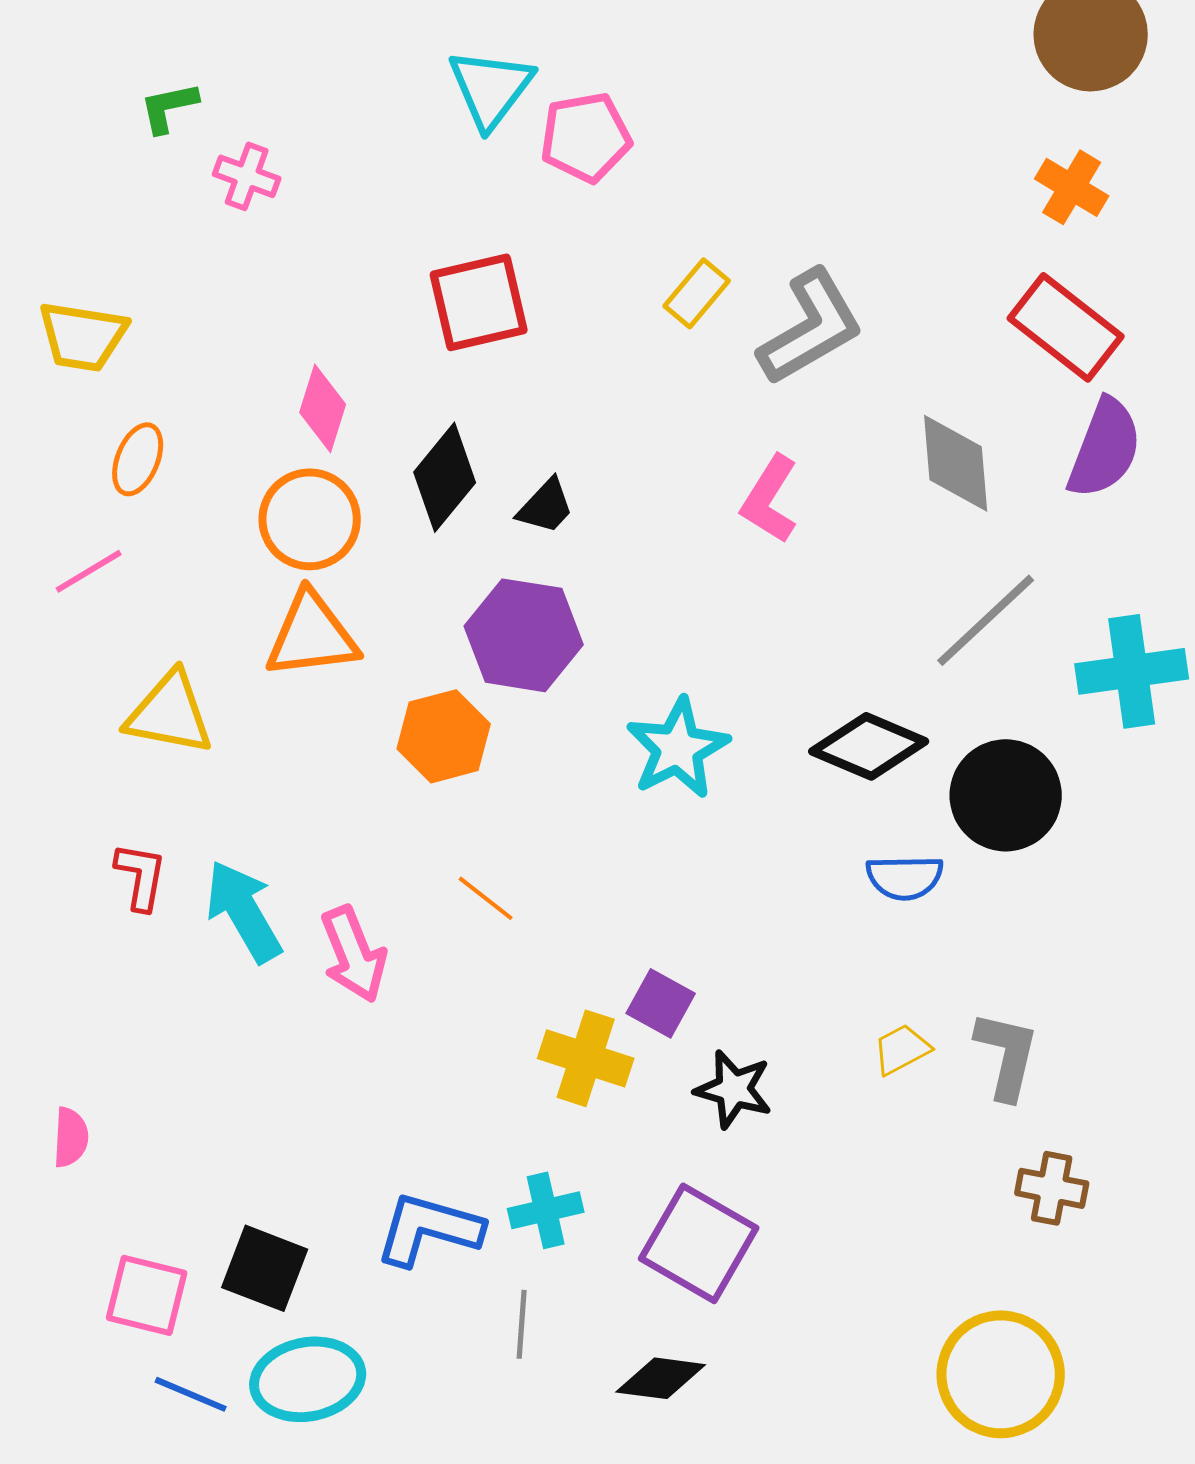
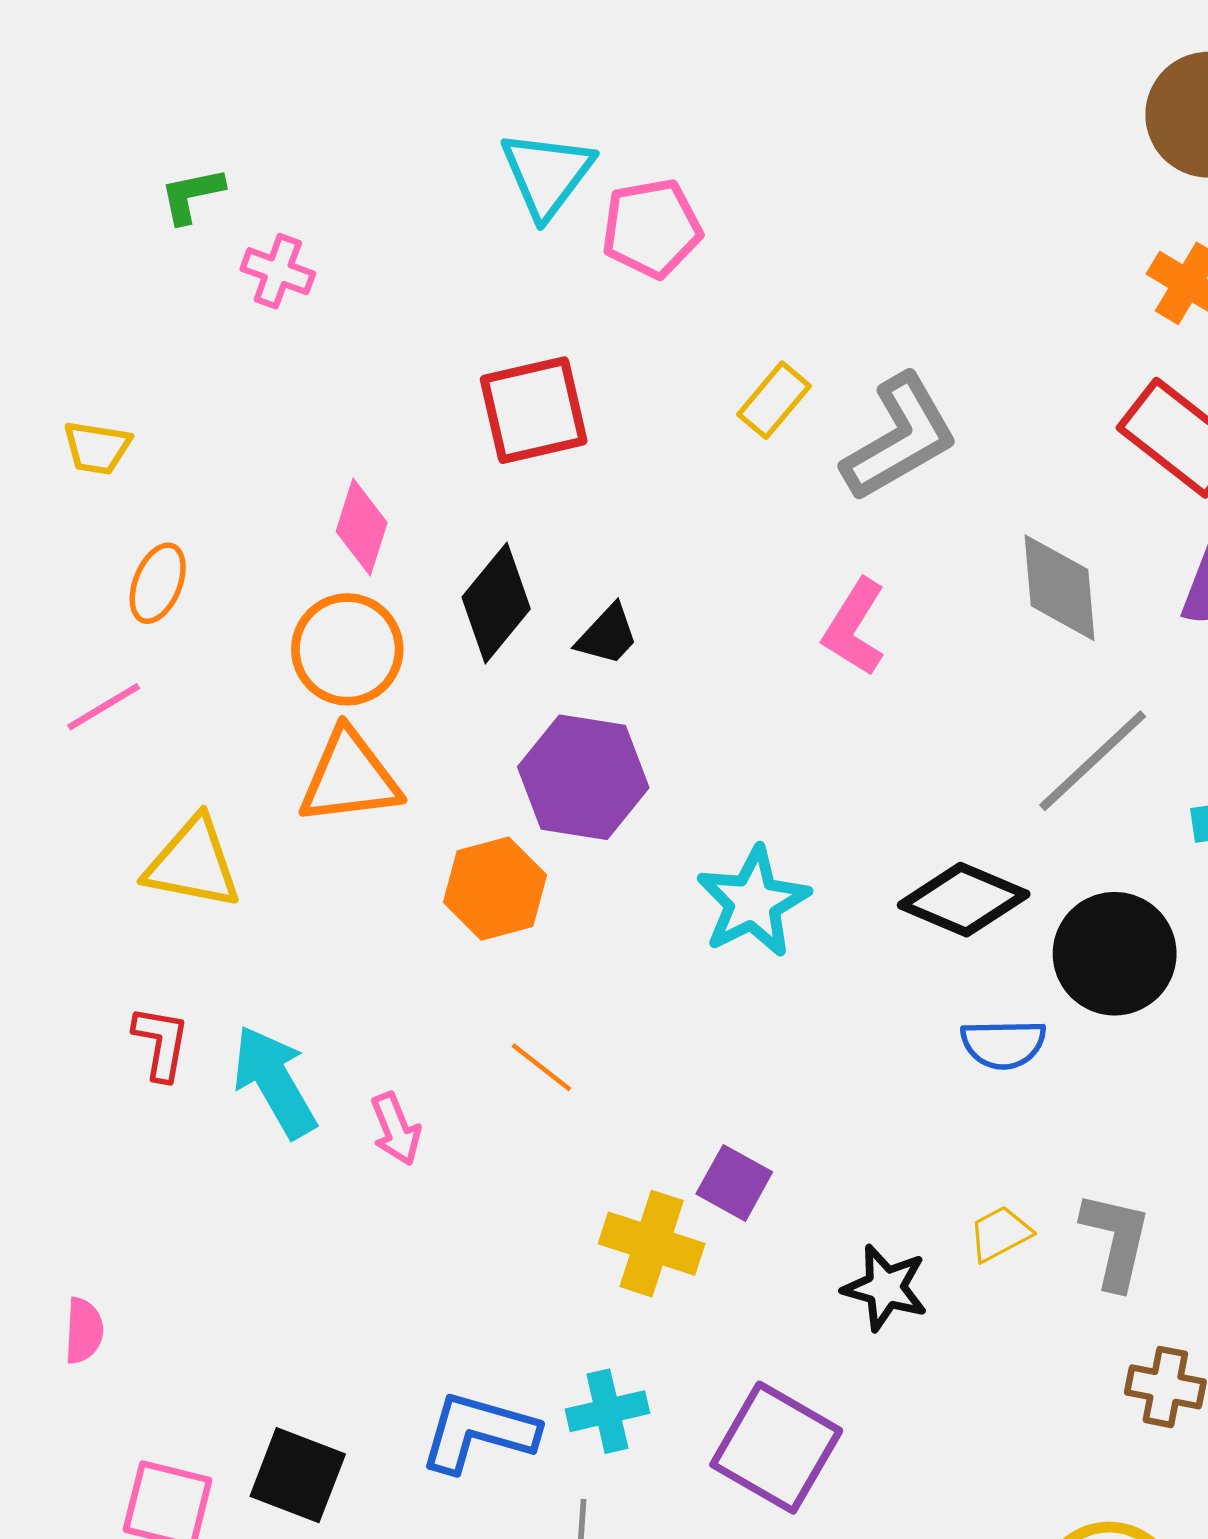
yellow trapezoid: (83, 336) -> (97, 448), size x0.7
pink arrow: (354, 954) -> (396, 1129), size x0.7
black star: (734, 1089) -> (885, 1288), moved

